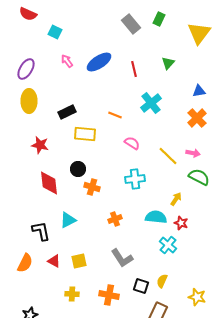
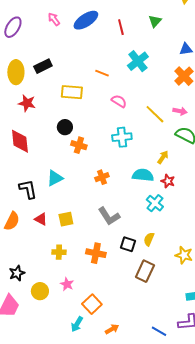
yellow ellipse: (29, 101) -> (16, 72), moved
black rectangle: (67, 112) -> (43, 66), moved
red diamond: (49, 183) -> (20, 141), moved

